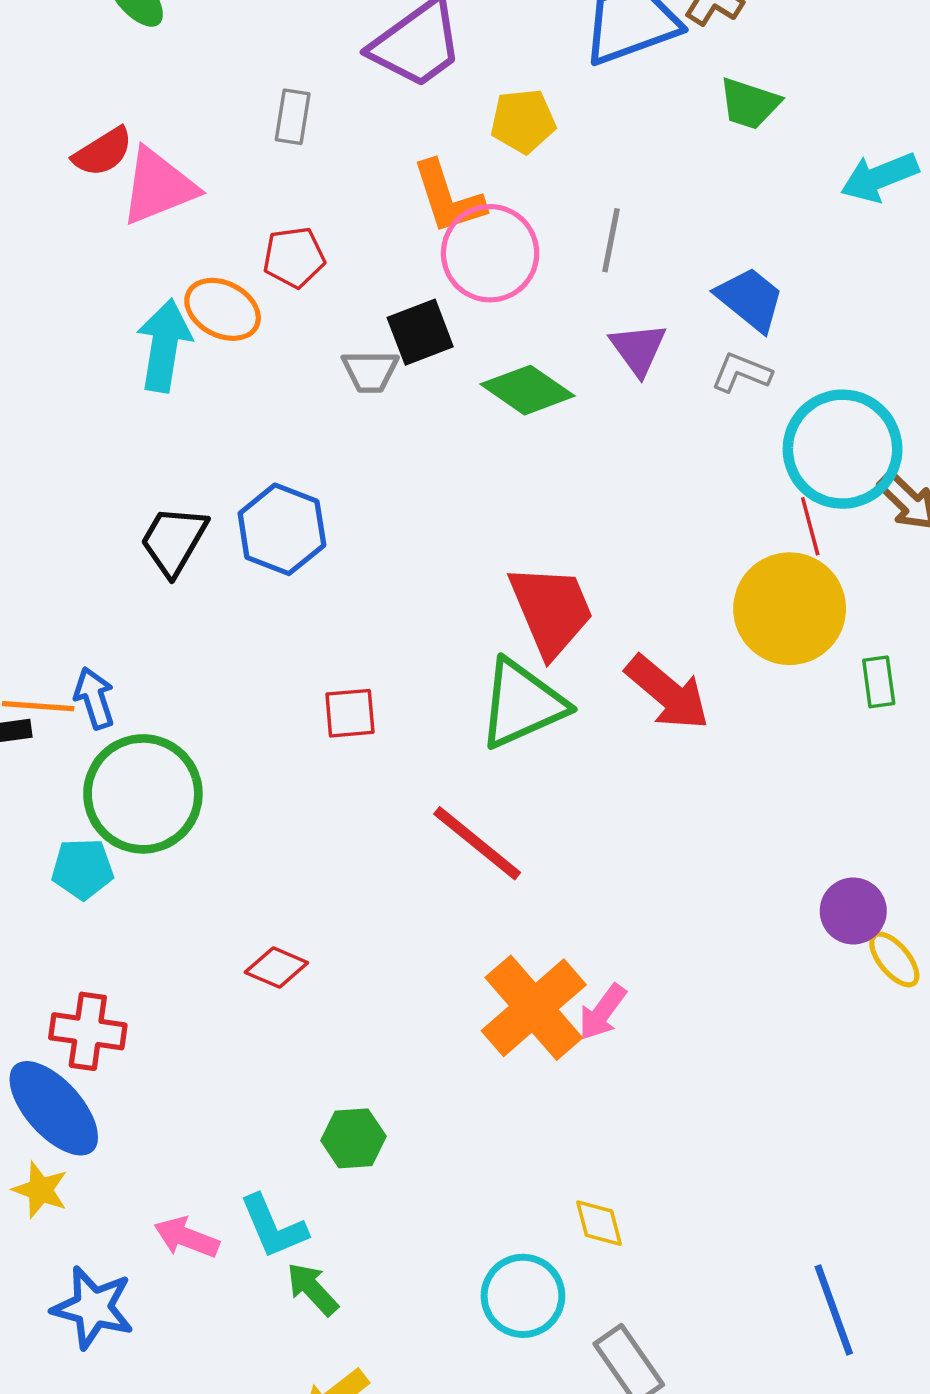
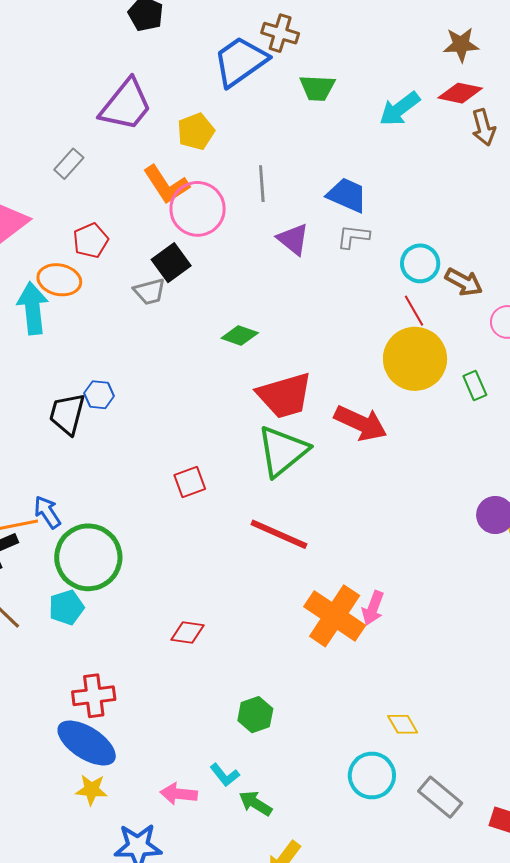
gray rectangle: (293, 117) -> (69, 164), turned 48
green diamond: (527, 390) -> (240, 336), moved, size x0.7
cyan circle: (843, 449) -> (420, 263), size x0.6
blue hexagon: (282, 529) -> (99, 395), moved, size x0.6
red trapezoid: (551, 610) -> (285, 395), turned 112
cyan L-shape: (273, 1227) -> (225, 775), size x0.7

